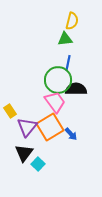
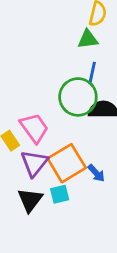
pink trapezoid: (55, 102) -> (34, 128), moved
cyan square: (38, 164) -> (60, 194), moved, turned 32

